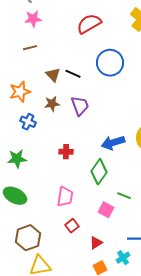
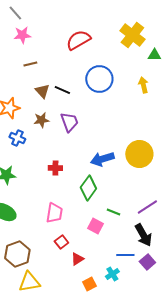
brown line: (30, 48) -> (30, 64), moved
red triangle: (96, 243) -> (77, 259), moved

